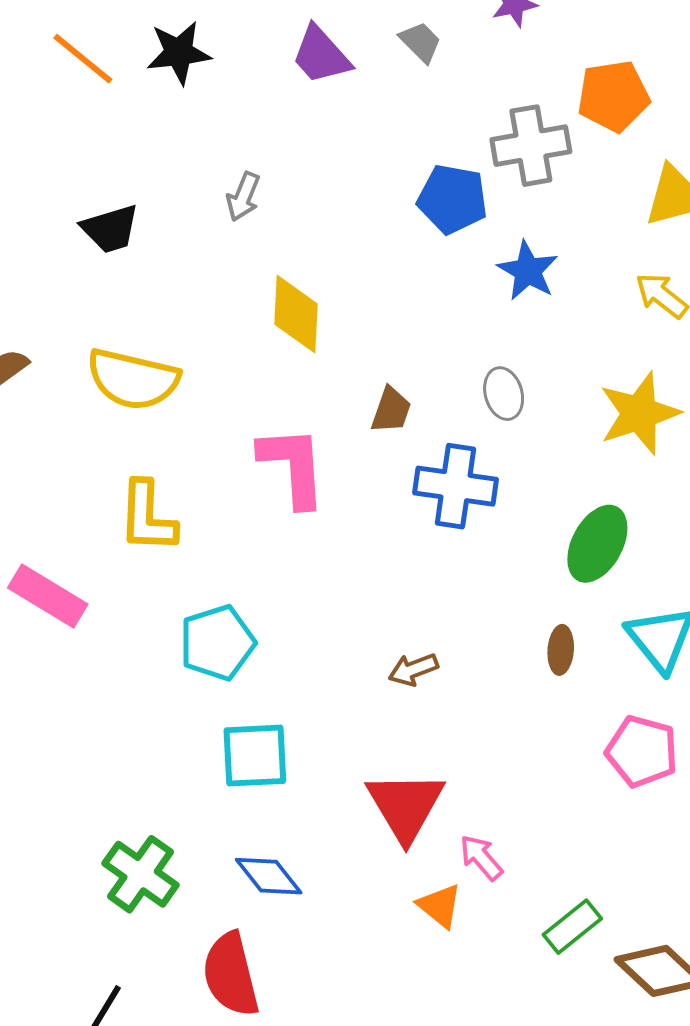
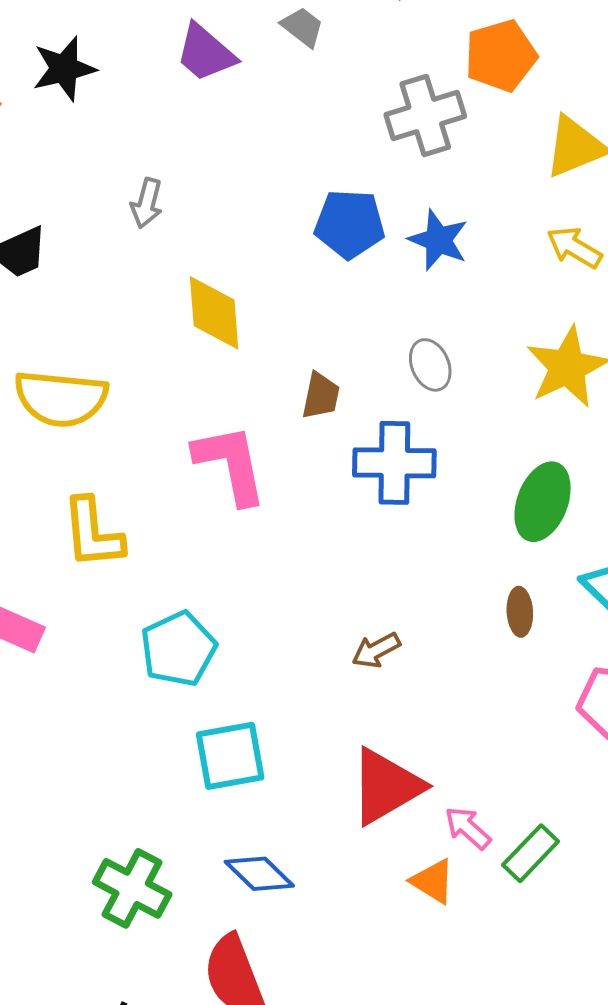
blue pentagon: (452, 199) -> (350, 224), moved
red triangle: (406, 806) -> (386, 786), turned 38
green rectangle: (572, 927) -> (531, 853), moved

